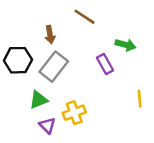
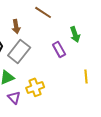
green arrow: (125, 45) -> (75, 34), turned 56

